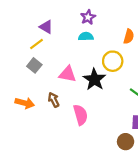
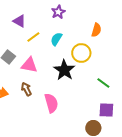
cyan semicircle: (86, 36) -> (56, 39), moved, turned -56
yellow line: (36, 44) -> (33, 37), moved
pink triangle: (68, 74) -> (29, 65), moved

